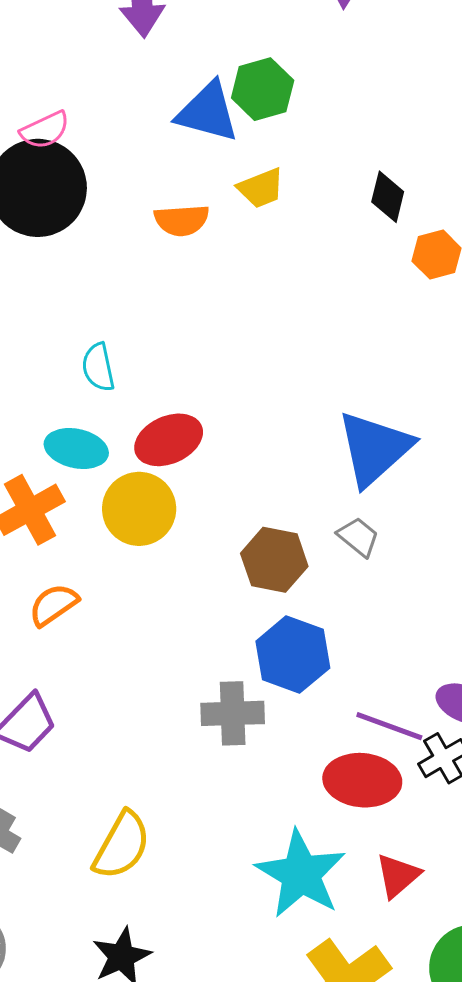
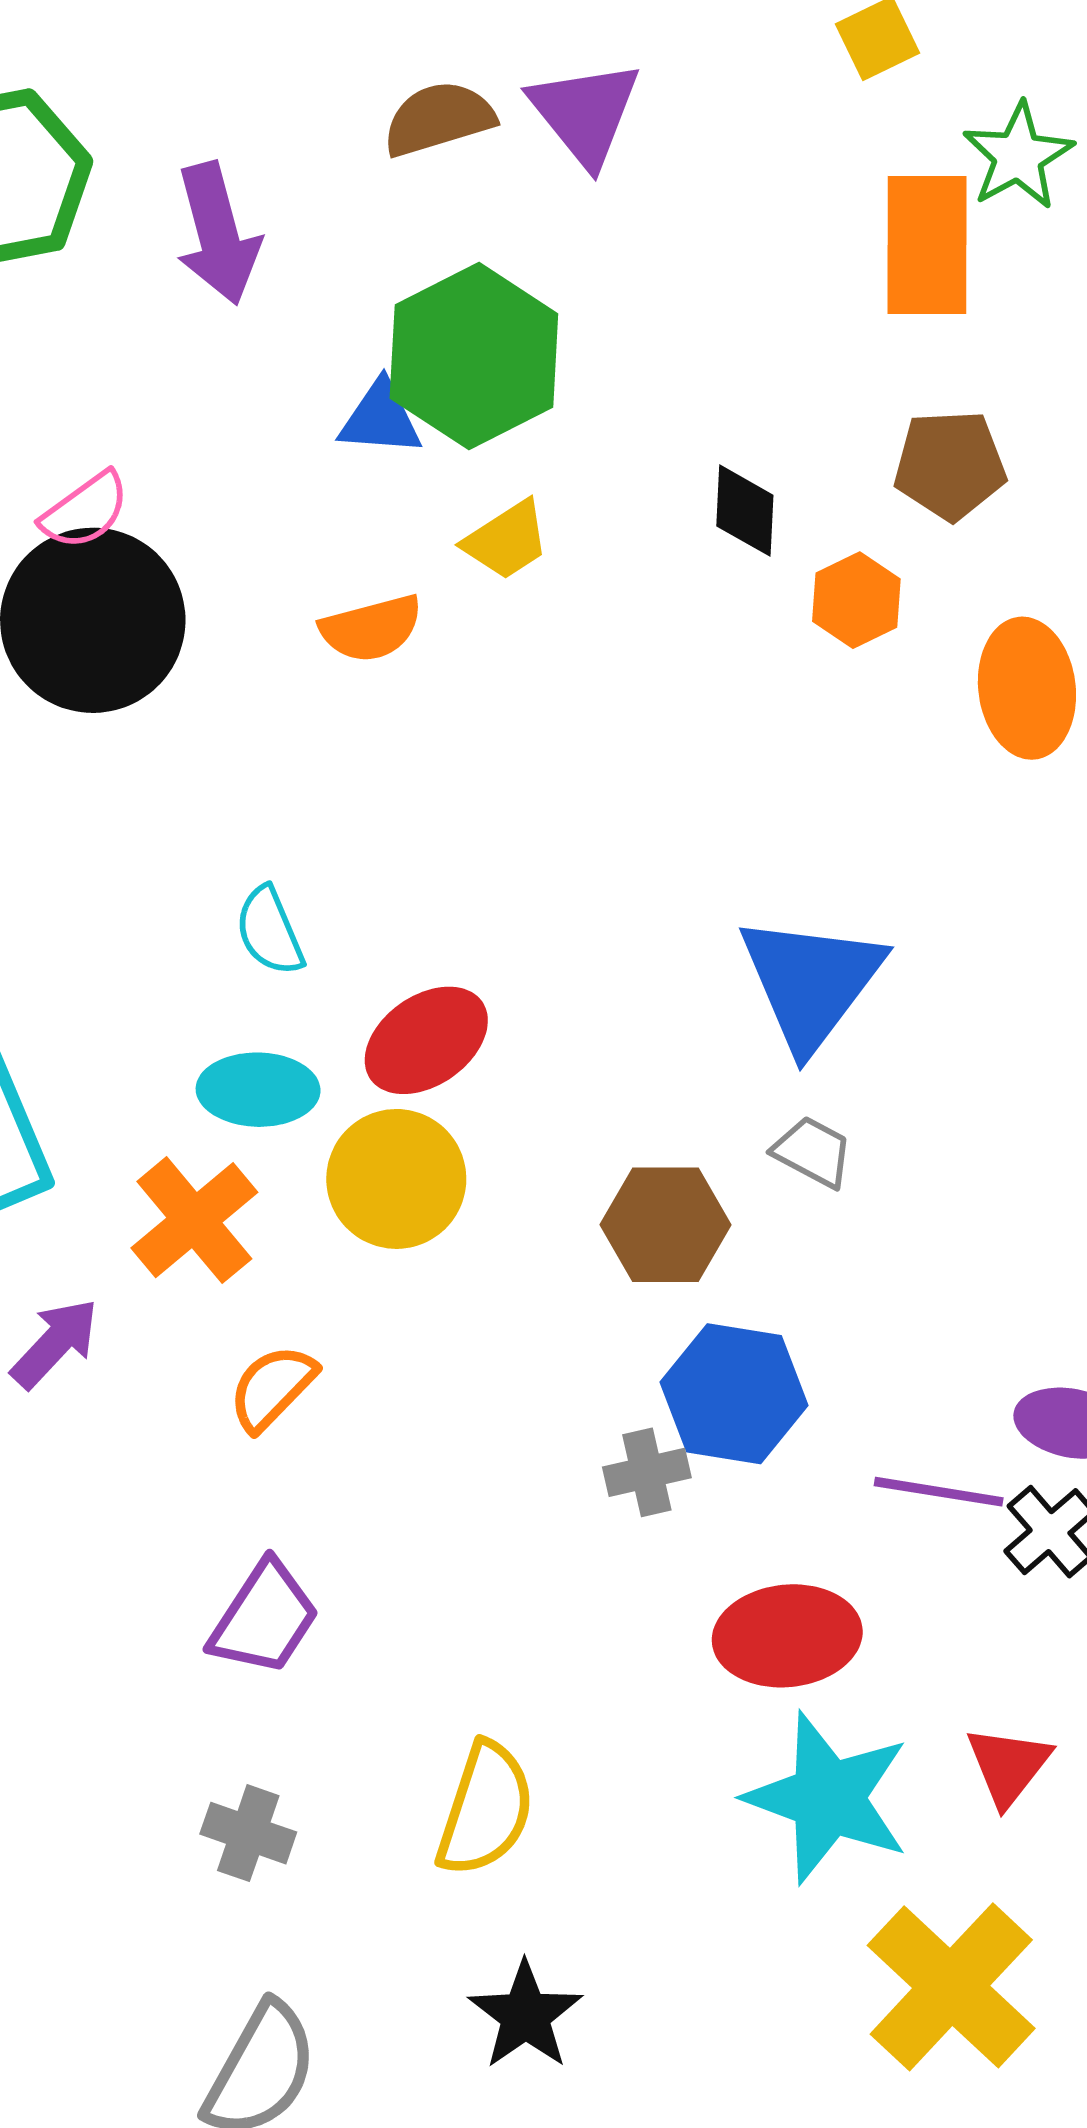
green hexagon: (263, 89) -> (474, 356), size x1.5
blue triangle: (208, 112) -> (380, 418), size x0.7
gray cross: (233, 713) -> (647, 1472), moved, size x0.7
red ellipse: (362, 780) -> (787, 1636), moved

